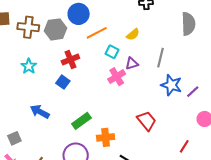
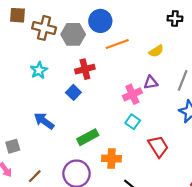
cyan square: (112, 52) -> (133, 122), moved

